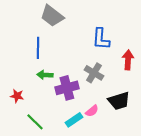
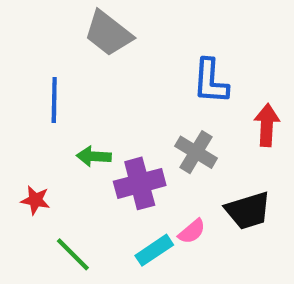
blue line: (38, 48) -> (54, 100), moved

